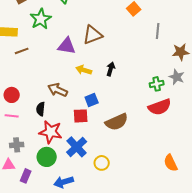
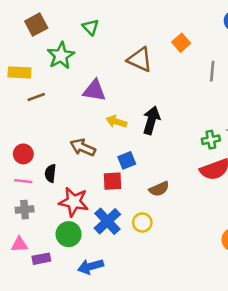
brown triangle: (93, 35) -> (140, 60), moved, turned 45
black arrow: (111, 69) -> (151, 120), size x1.5
black semicircle: (41, 109) -> (50, 173), moved
brown semicircle: (117, 122) -> (159, 189), size x0.7
gray cross: (17, 145) -> (25, 210), moved
yellow circle: (102, 163) -> (142, 222), moved
purple rectangle: (26, 176) -> (41, 259), turned 56

